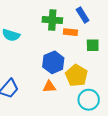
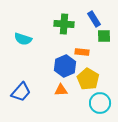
orange rectangle: (70, 32) -> (82, 52), moved
green square: (93, 45) -> (104, 36), moved

